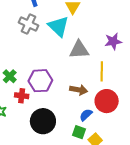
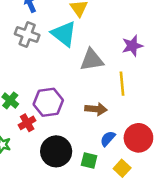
red cross: (22, 96) -> (27, 123), turned -32
red circle: (107, 101) -> (138, 138), moved
green square: (79, 132) -> (89, 160), moved

